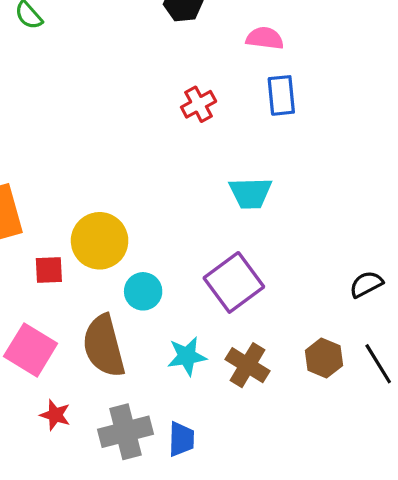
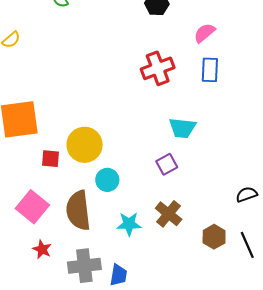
pink semicircle: (265, 38) -> (204, 33), turned -55
red cross: (199, 104) -> (158, 68), size x1.5
purple square: (234, 282) -> (167, 164), moved, size x0.6
brown cross: (247, 365) -> (169, 214), moved

